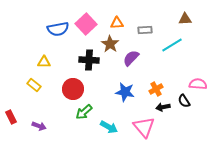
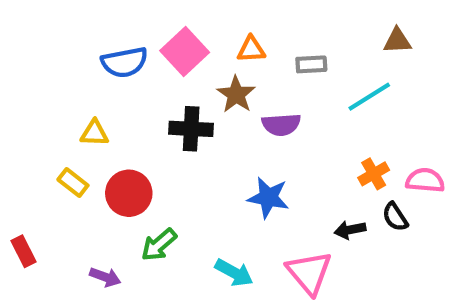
purple semicircle: (131, 58) -> (281, 125), turned -138
red circle: (73, 89) -> (129, 193), moved
orange cross: (156, 89) -> (374, 174), moved
green arrow: (84, 112) -> (159, 245), moved
purple arrow: (39, 126) -> (105, 277), moved

